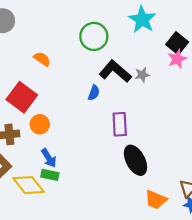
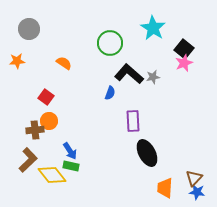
red square: (22, 97) -> (46, 97), size x0.6
orange circle: (40, 124) -> (49, 121), moved
orange trapezoid: (156, 200) -> (165, 188), turned 70

